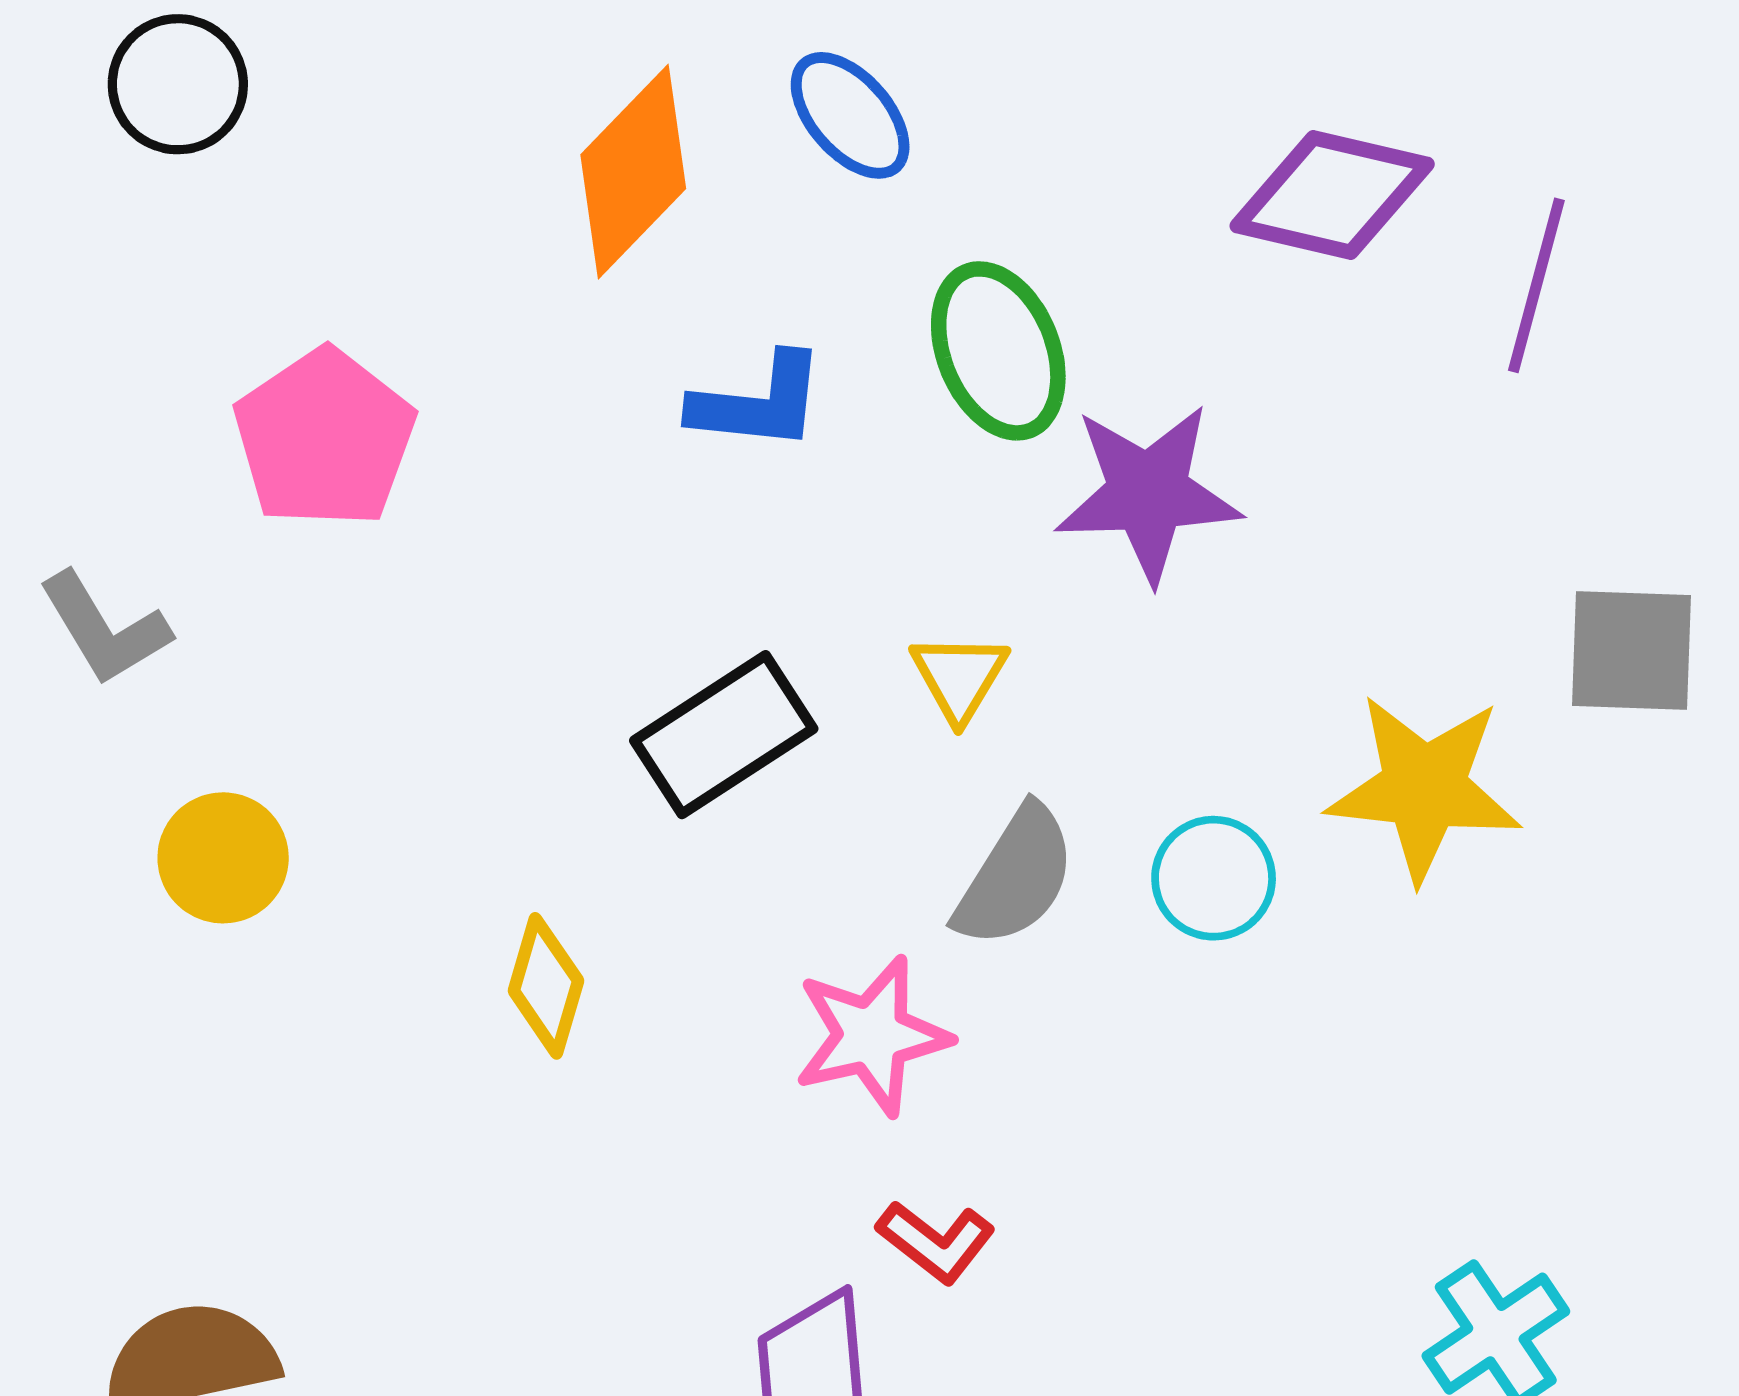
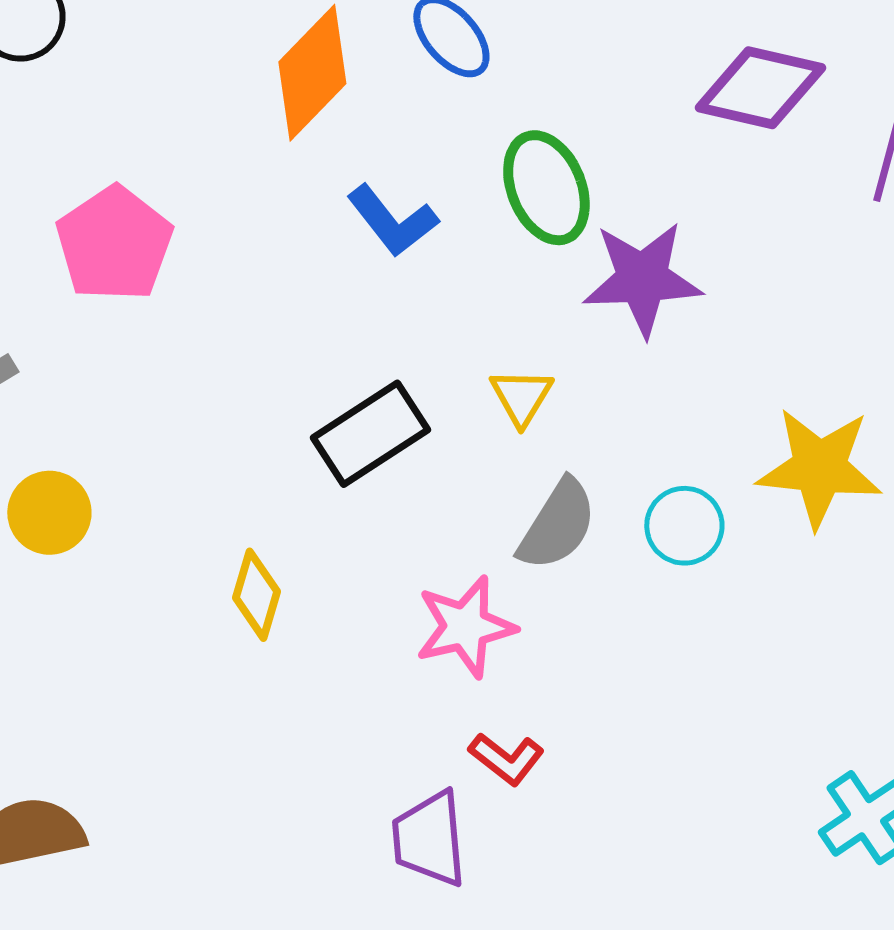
blue L-shape: (758, 402) -> (392, 221), turned 46

